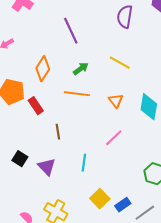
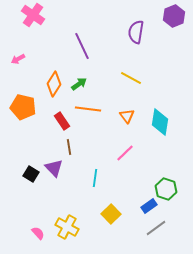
green arrow: (81, 69) -> (79, 84), moved
red rectangle: (36, 106) -> (62, 121), moved
purple triangle: (47, 167) -> (54, 168), moved
blue rectangle: (123, 205) -> (149, 206), moved

